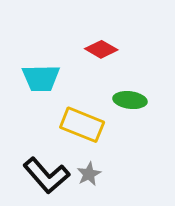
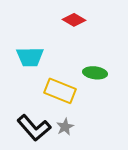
red diamond: (101, 49) -> (74, 20), moved

